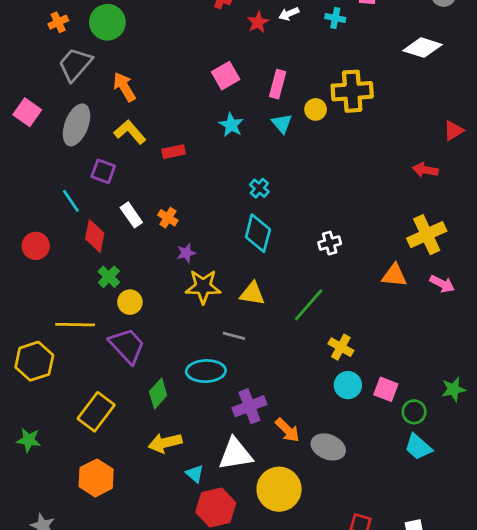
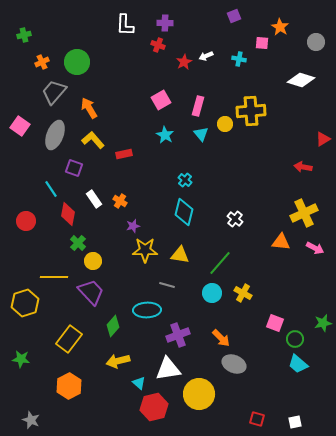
white cross: (330, 243) -> (235, 219), turned -35
cyan circle: (348, 385) -> (212, 293), moved
orange arrow: (287, 430) -> (221, 338), moved

